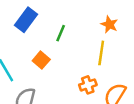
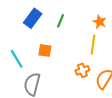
green line: (61, 33) -> (61, 21), moved
orange square: (41, 60) -> (45, 50), turned -32

